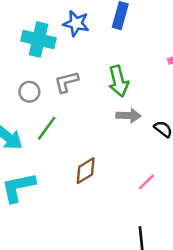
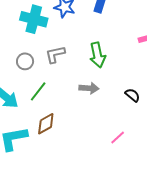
gray arrow: (129, 116) -> (89, 88), moved
brown diamond: (86, 171) -> (46, 124), moved

